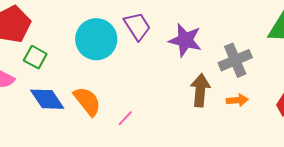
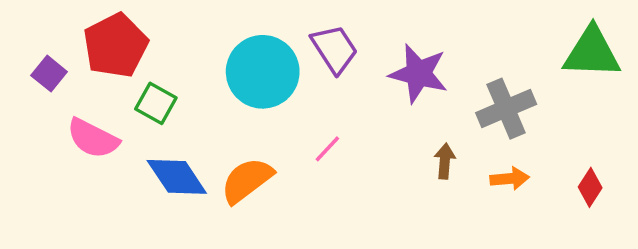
brown arrow: (200, 90) -> (445, 161), size x0.6
orange semicircle: (87, 101) -> (247, 180), turned -88
pink line: (125, 118) -> (327, 149), moved

